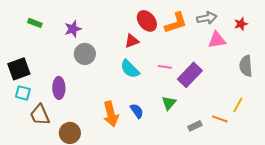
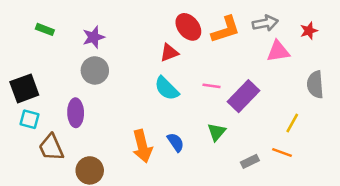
gray circle: (85, 54) -> (95, 70), moved
yellow line: (238, 105) -> (292, 123), moved

